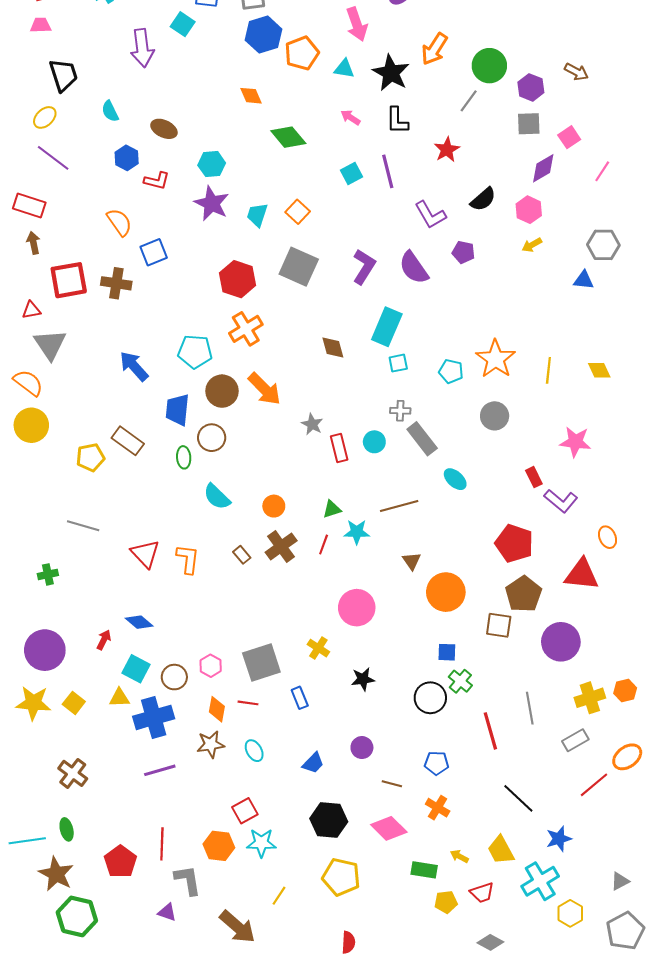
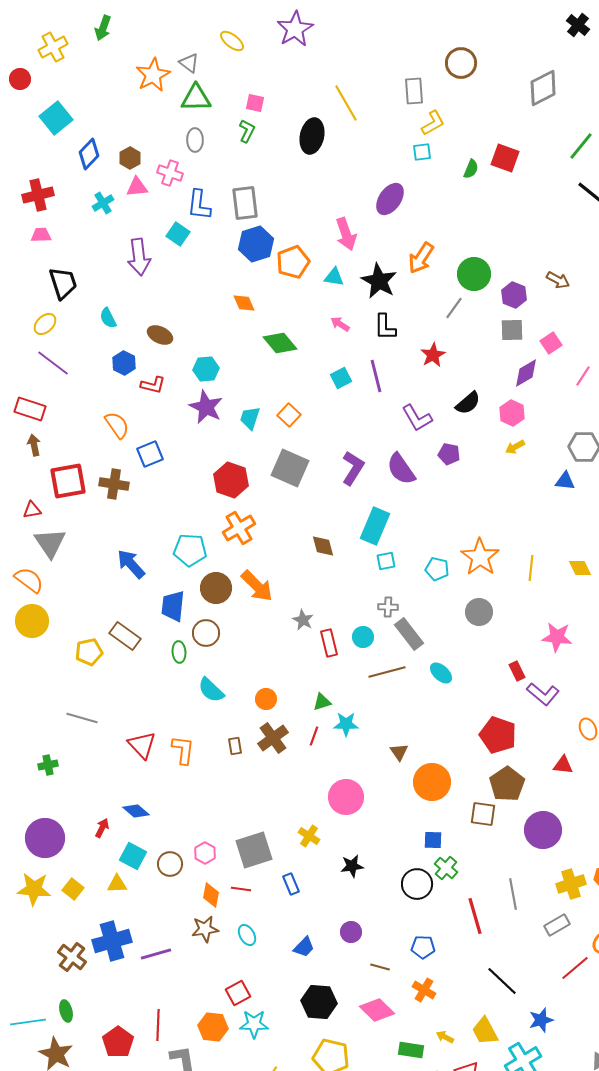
brown line: (399, 506) -> (387, 672), moved
brown rectangle: (242, 555) -> (235, 746), turned 30
red triangle: (582, 574) -> (563, 765), size x0.6
blue cross: (154, 717) -> (112, 941), moved

